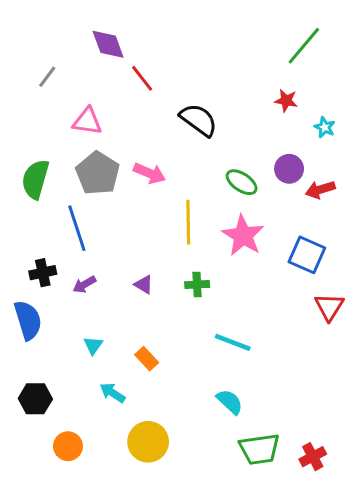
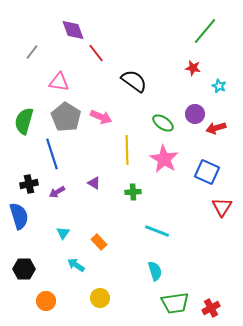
purple triangle: (144, 285) -> (94, 183), moved
cyan semicircle: (230, 402) -> (155, 271), turned 30
yellow circle: (148, 442) -> (100, 298), size x0.7

